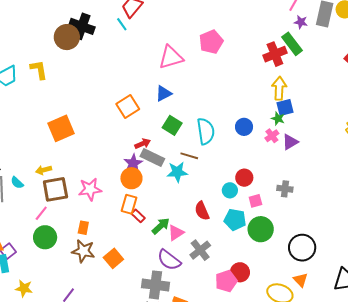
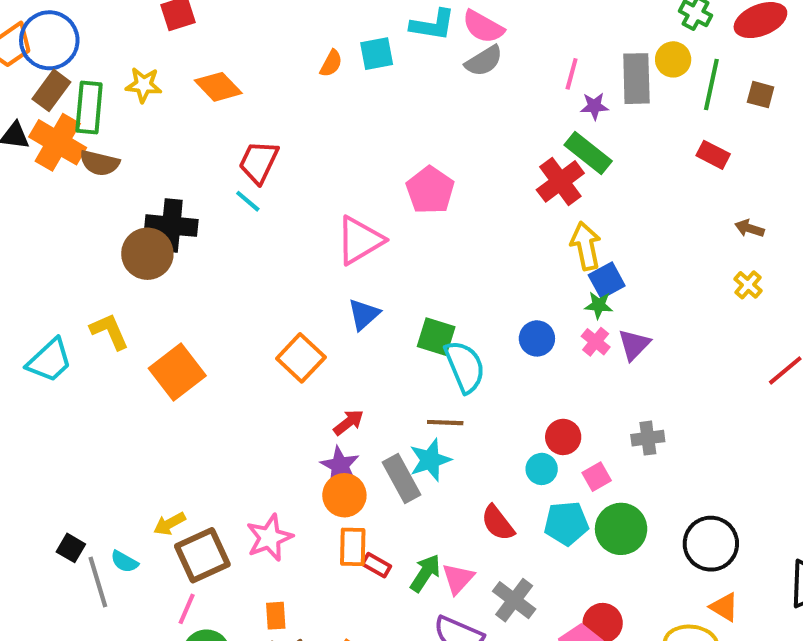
green square: (172, 125) -> (436, 337), moved
orange square: (61, 128) -> (177, 372), moved
gray rectangle: (152, 158) -> (401, 478), moved, turned 50

